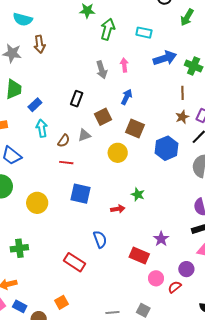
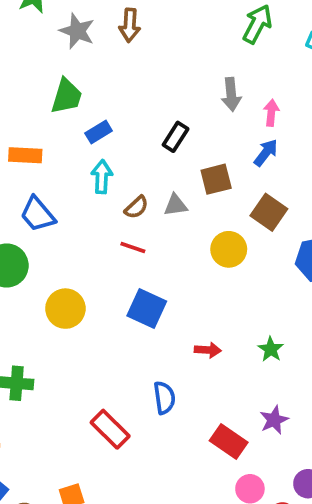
pink arrow: (124, 65) -> (271, 113), moved
green star: (138, 194) -> (271, 349), moved

